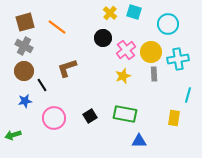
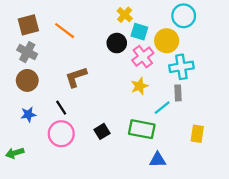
cyan square: (134, 12) -> (139, 32), moved
cyan circle: (168, 24) -> (184, 16), moved
yellow circle: (151, 52) -> (167, 41), moved
cyan cross: (178, 59) -> (181, 67), moved
gray rectangle: (154, 74) -> (178, 93), moved
black line: (42, 85) -> (61, 108), moved
cyan line: (188, 95) -> (162, 108), moved, turned 35

